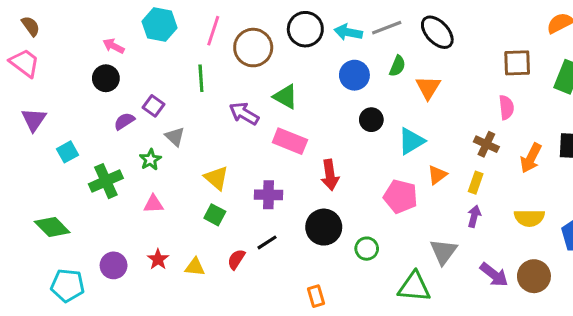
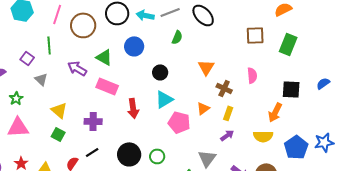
blue circle: (354, 75) -> (134, 46), moved
orange triangle: (428, 87) -> (206, 67), moved
purple square: (153, 106) -> (27, 58), moved
pink semicircle: (506, 107) -> (252, 75), moved
gray triangle: (175, 137) -> (41, 79), moved
cyan triangle: (411, 141) -> (164, 99), moved
brown cross: (486, 144) -> (224, 88), moved
orange arrow: (531, 158) -> (275, 112), moved
pink triangle: (153, 204) -> (18, 127), size x1.6
purple arrow: (474, 216) -> (227, 135), turned 40
black circle: (324, 227) -> (129, 154), moved

